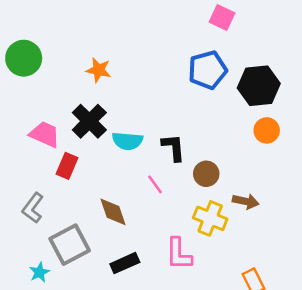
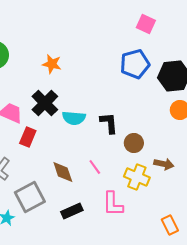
pink line: (155, 184) -> (95, 167), moved

